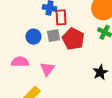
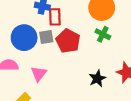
blue circle: (33, 37) -> (24, 38), size x1.5

